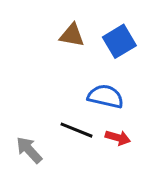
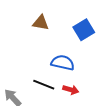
blue square: (119, 41) -> (84, 30), moved

